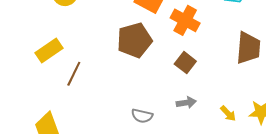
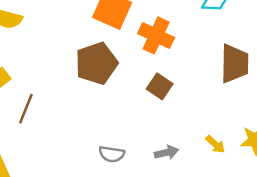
gray arrow: (186, 103) -> (166, 152), moved

